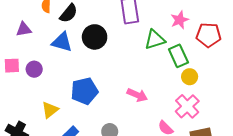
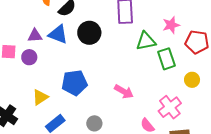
purple triangle: (24, 29) -> (35, 36), moved
yellow circle: (190, 77) -> (192, 80), moved

